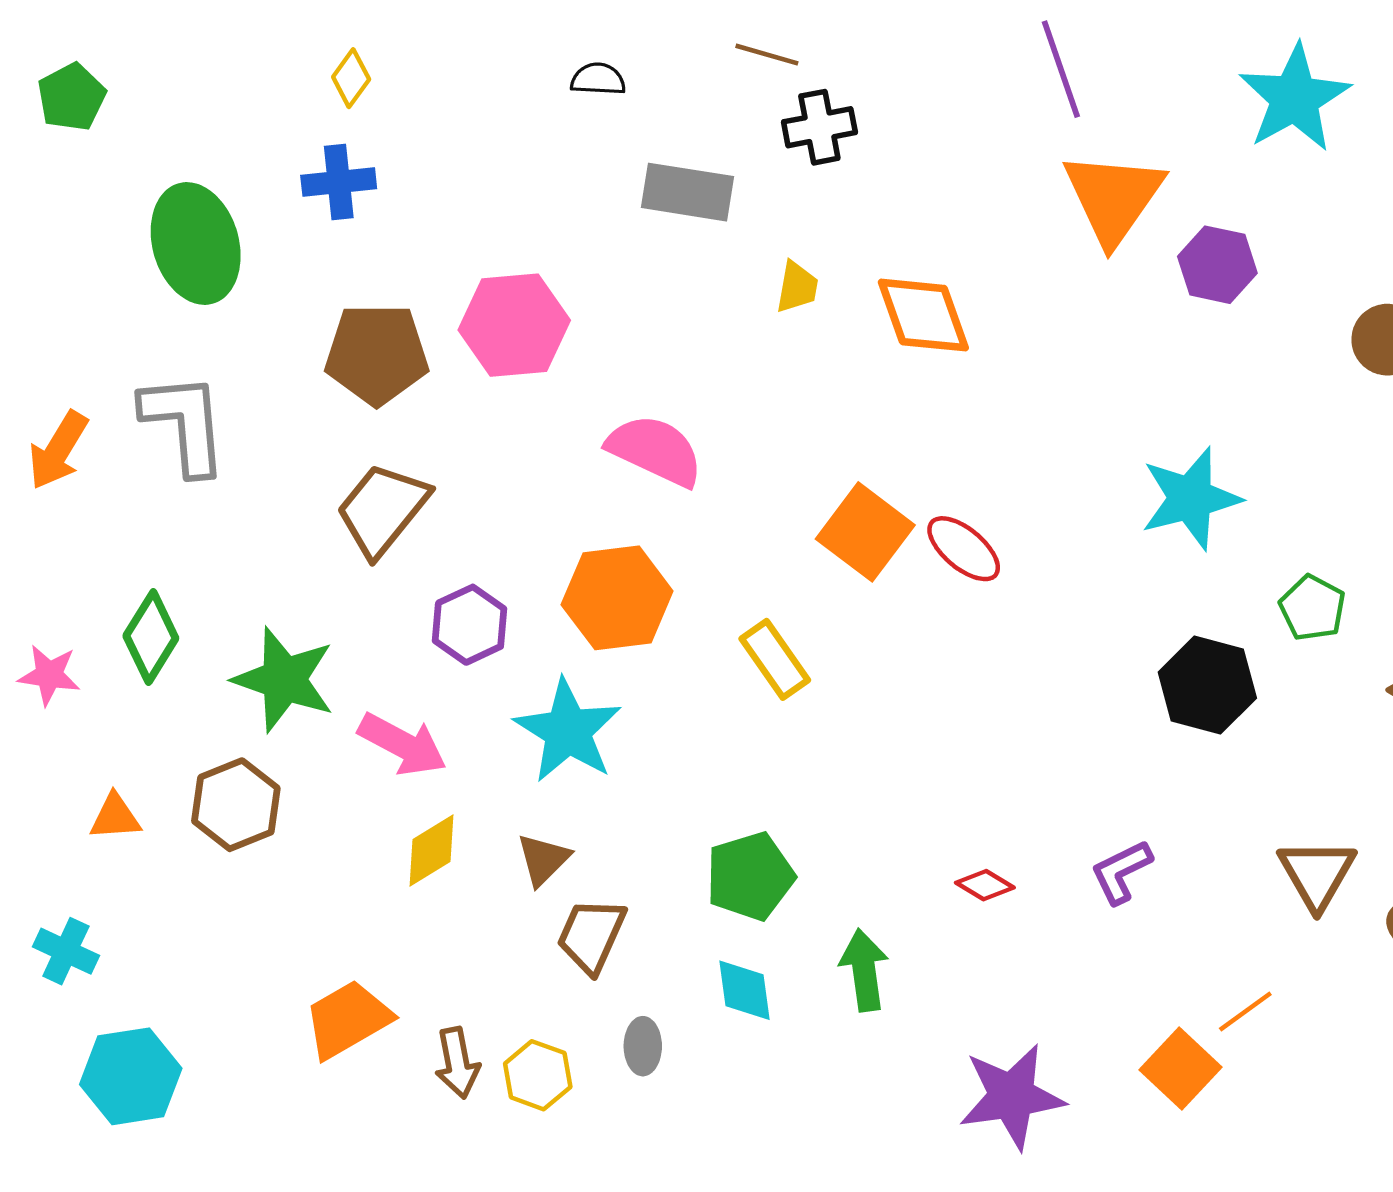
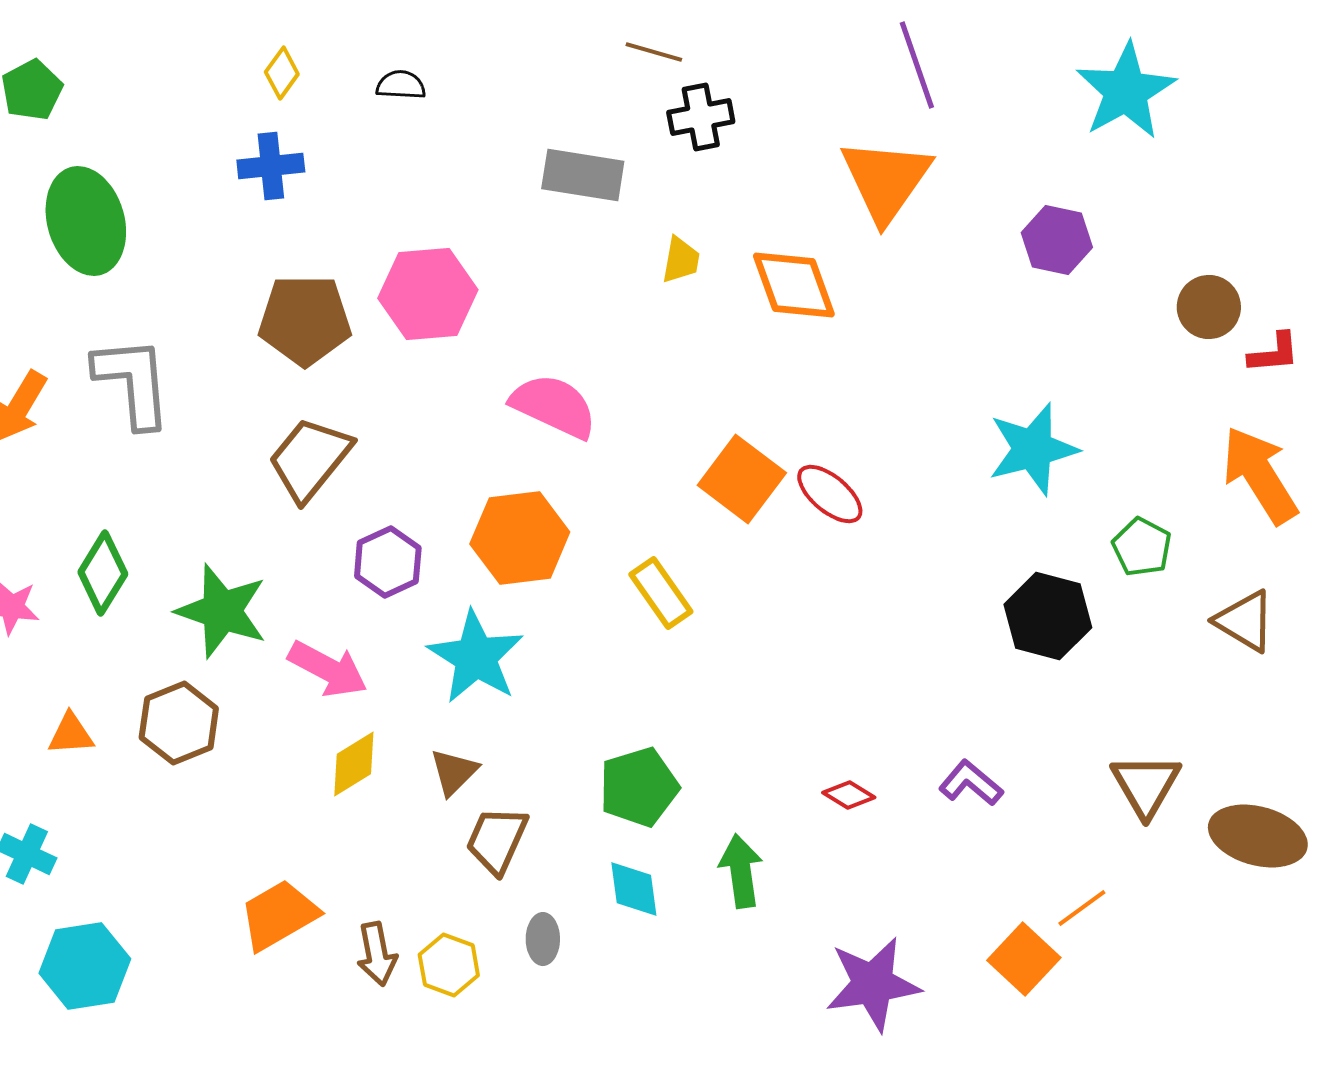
black semicircle: (598, 79) -> (401, 85), moved
orange triangle: (1113, 198) -> (886, 180), moved
green ellipse: (196, 243) -> (86, 221), moved
purple L-shape: (1121, 872) -> (971, 783), turned 66

